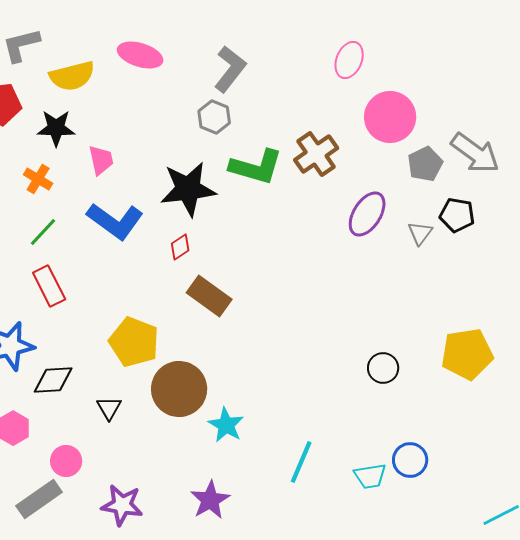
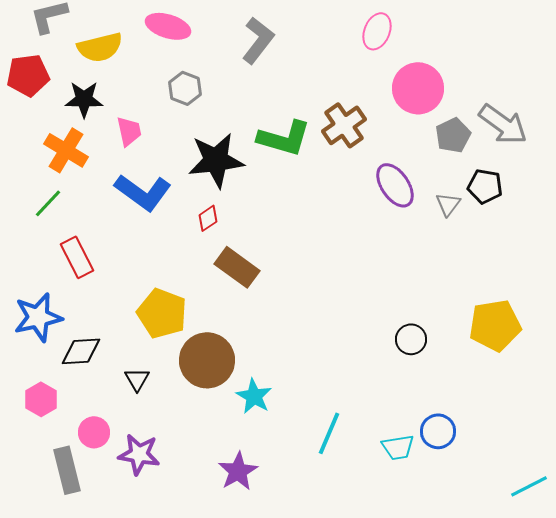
gray hexagon: (214, 117) -> (185, 88), moved
orange cross: (38, 179) -> (66, 150), size x1.5
purple ellipse: (367, 214) -> (395, 185), turned -66
green line: (43, 232) -> (48, 203), moved
gray rectangle: (39, 499) -> (67, 470), turned -69
purple star: (122, 505) -> (139, 454), moved

